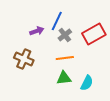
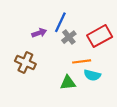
orange line: (65, 58) -> (82, 61), moved
cyan semicircle: (87, 83) -> (92, 75), moved, turned 77

